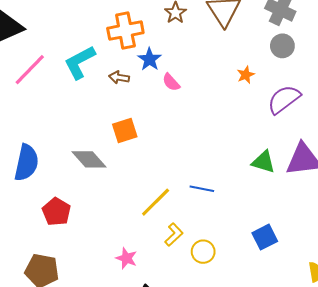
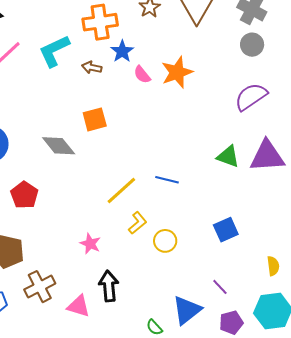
orange star: (246, 75) -> (177, 72), moved, size x1.8

